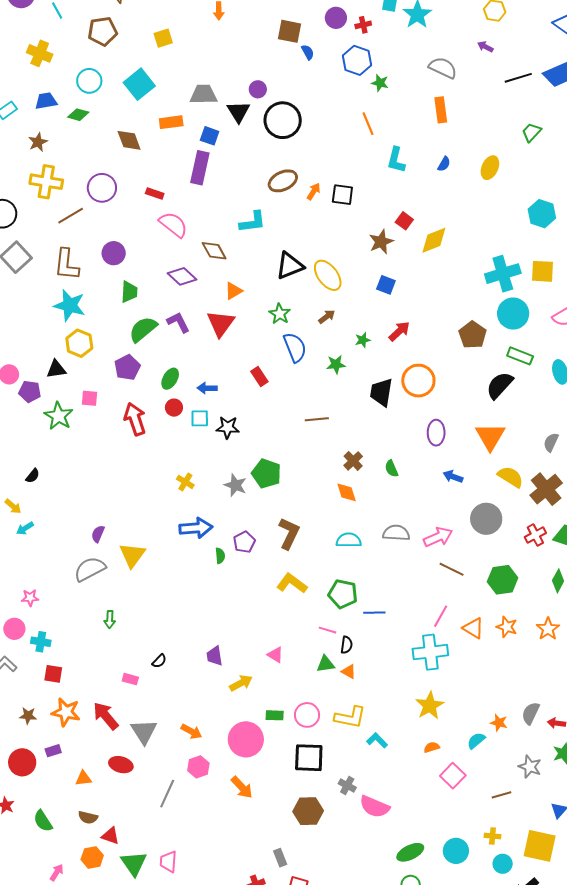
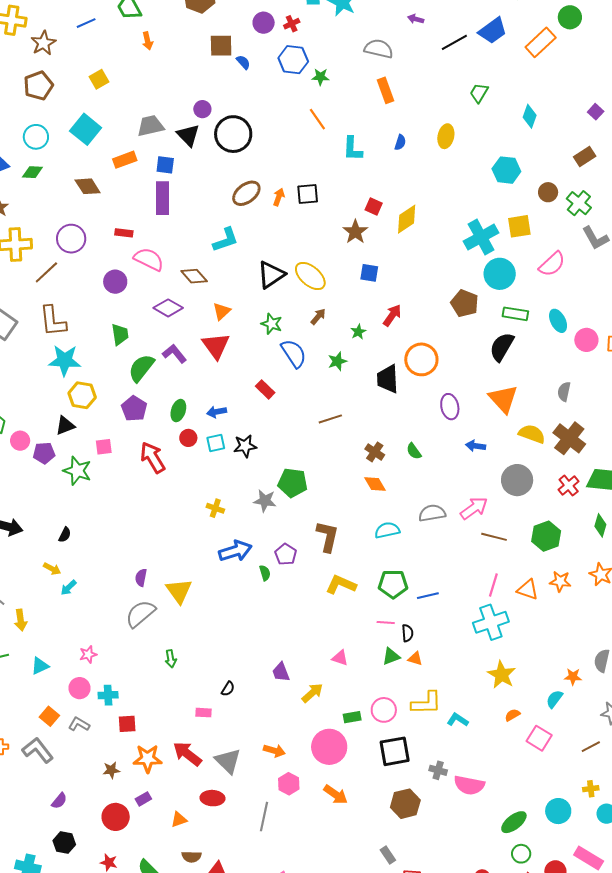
purple circle: (114, 253) -> (115, 282), moved

